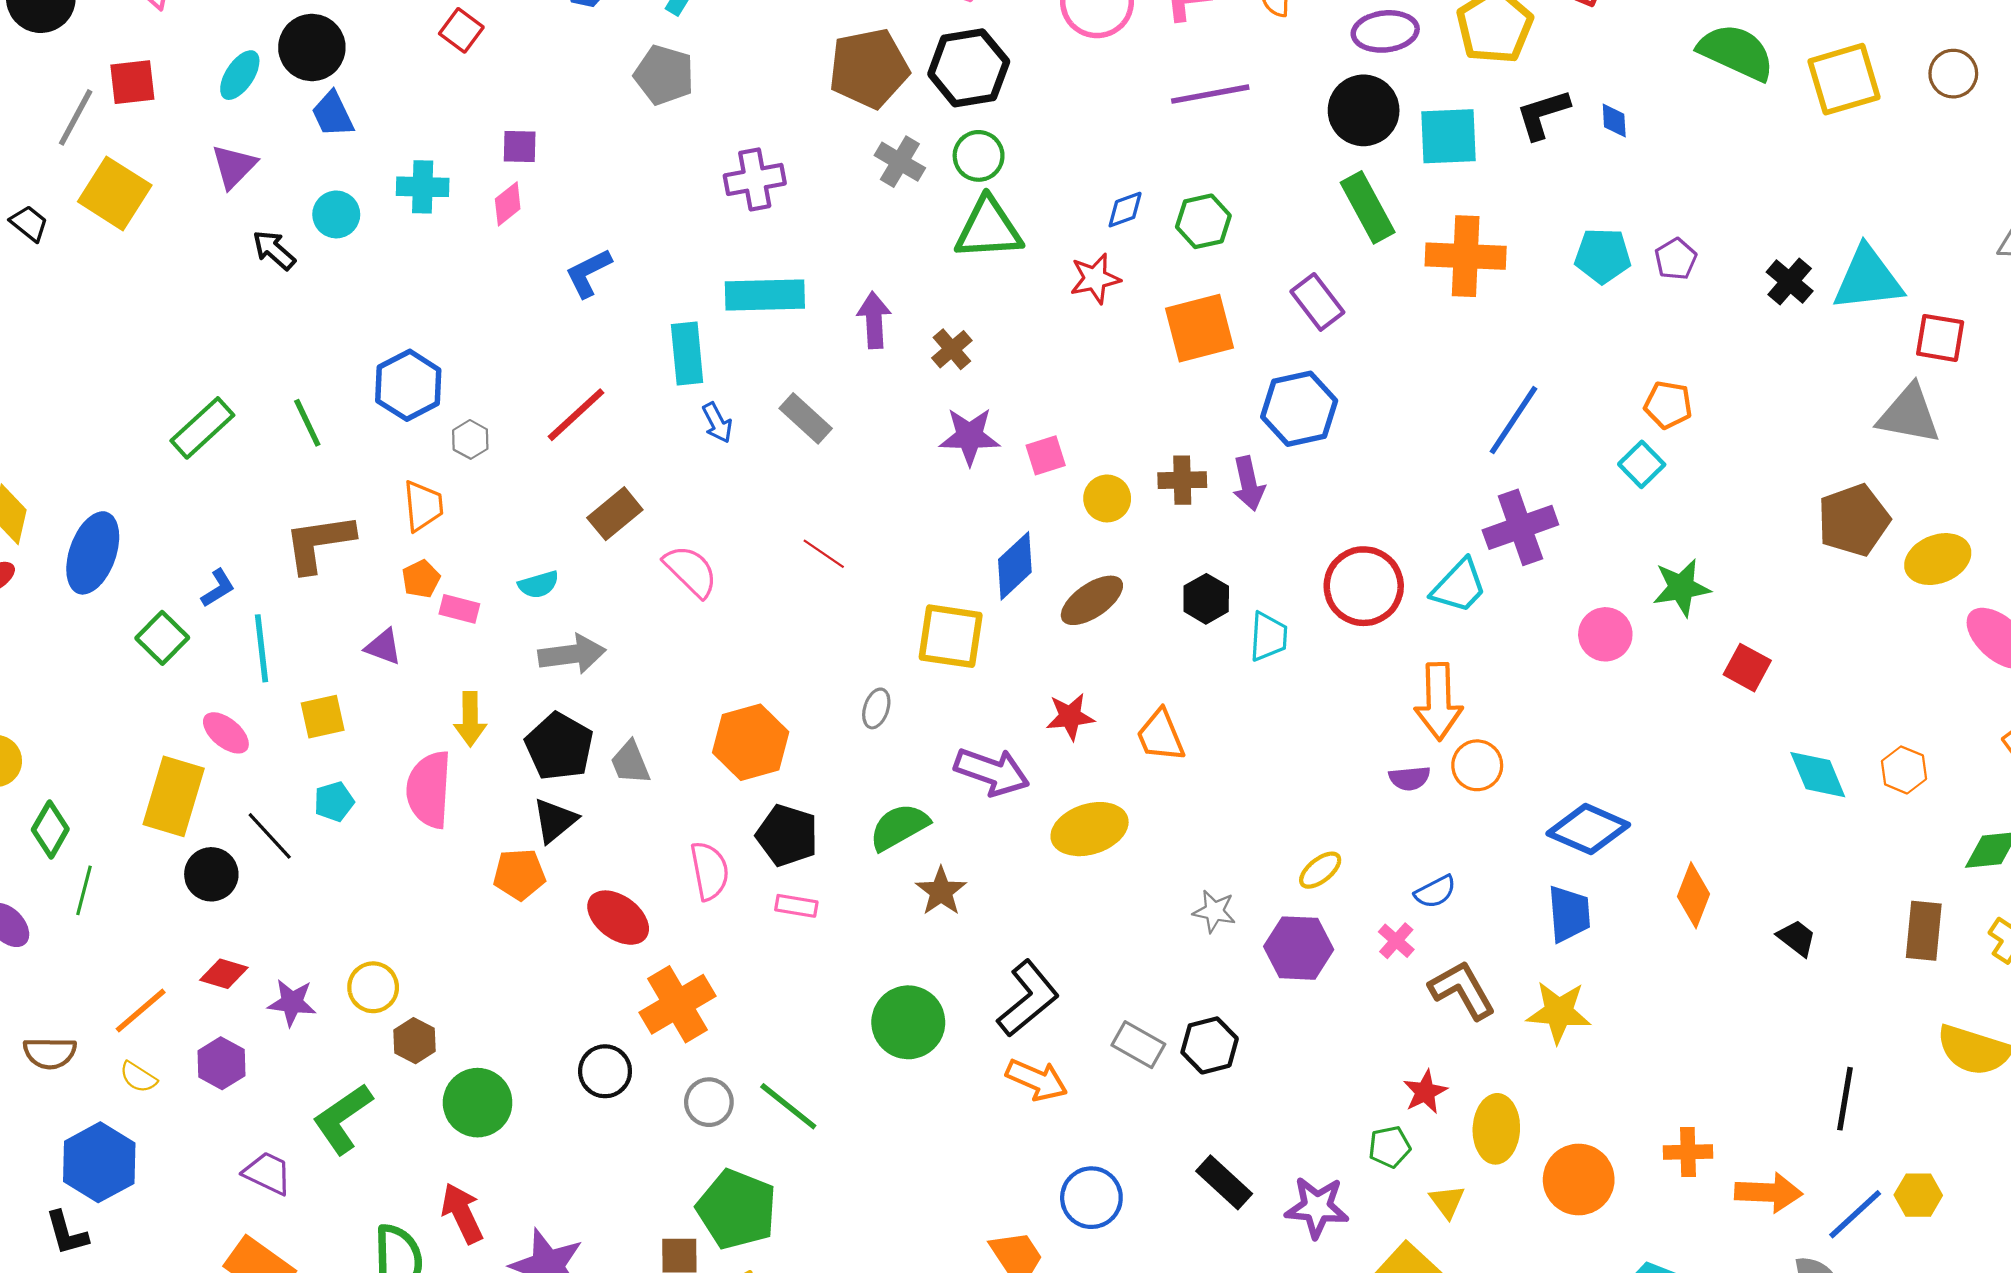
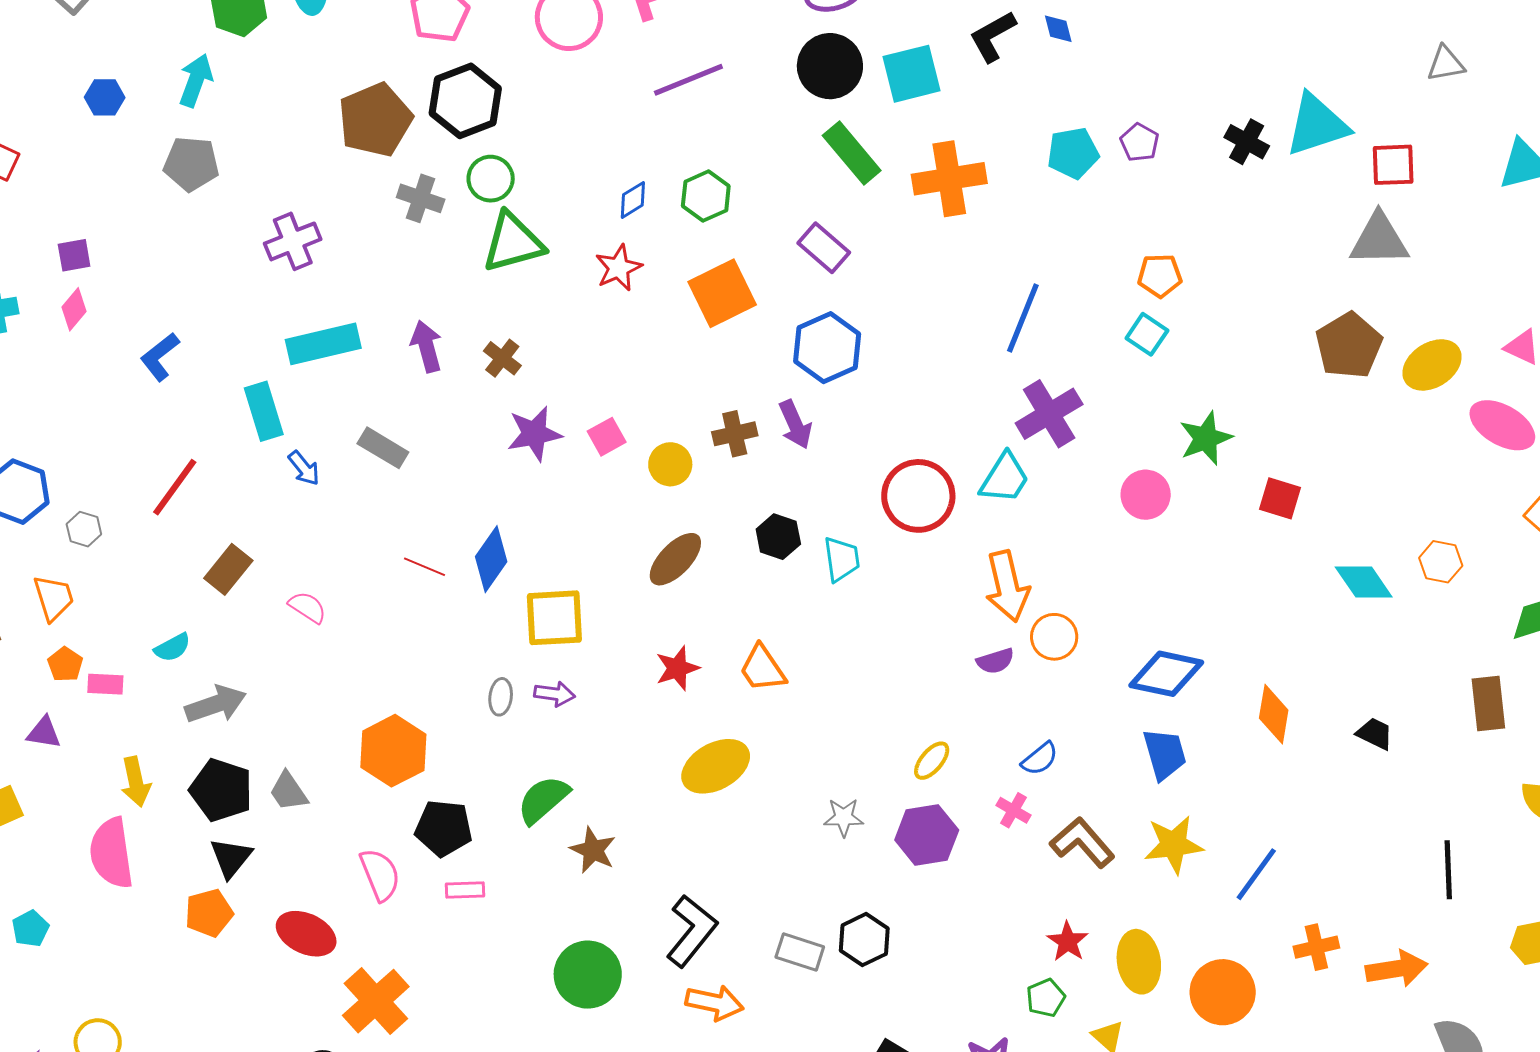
blue diamond: (1015, 566) -> (491, 559), moved
pink semicircle: (691, 571) -> (307, 607), size x0.7
purple arrow: (992, 772) -> (555, 694), moved, size x0.6
cyan pentagon: (334, 802) -> (30, 929), moved
blue line: (1855, 1214) -> (1256, 874), moved

